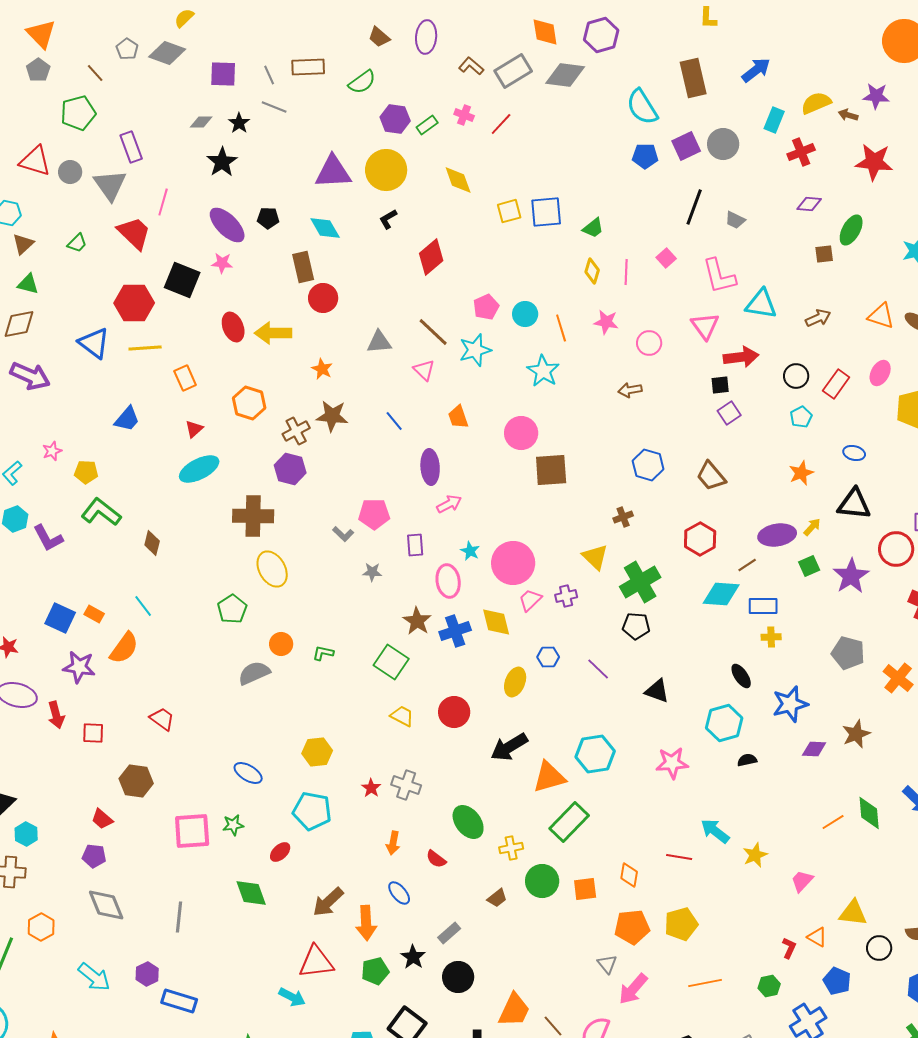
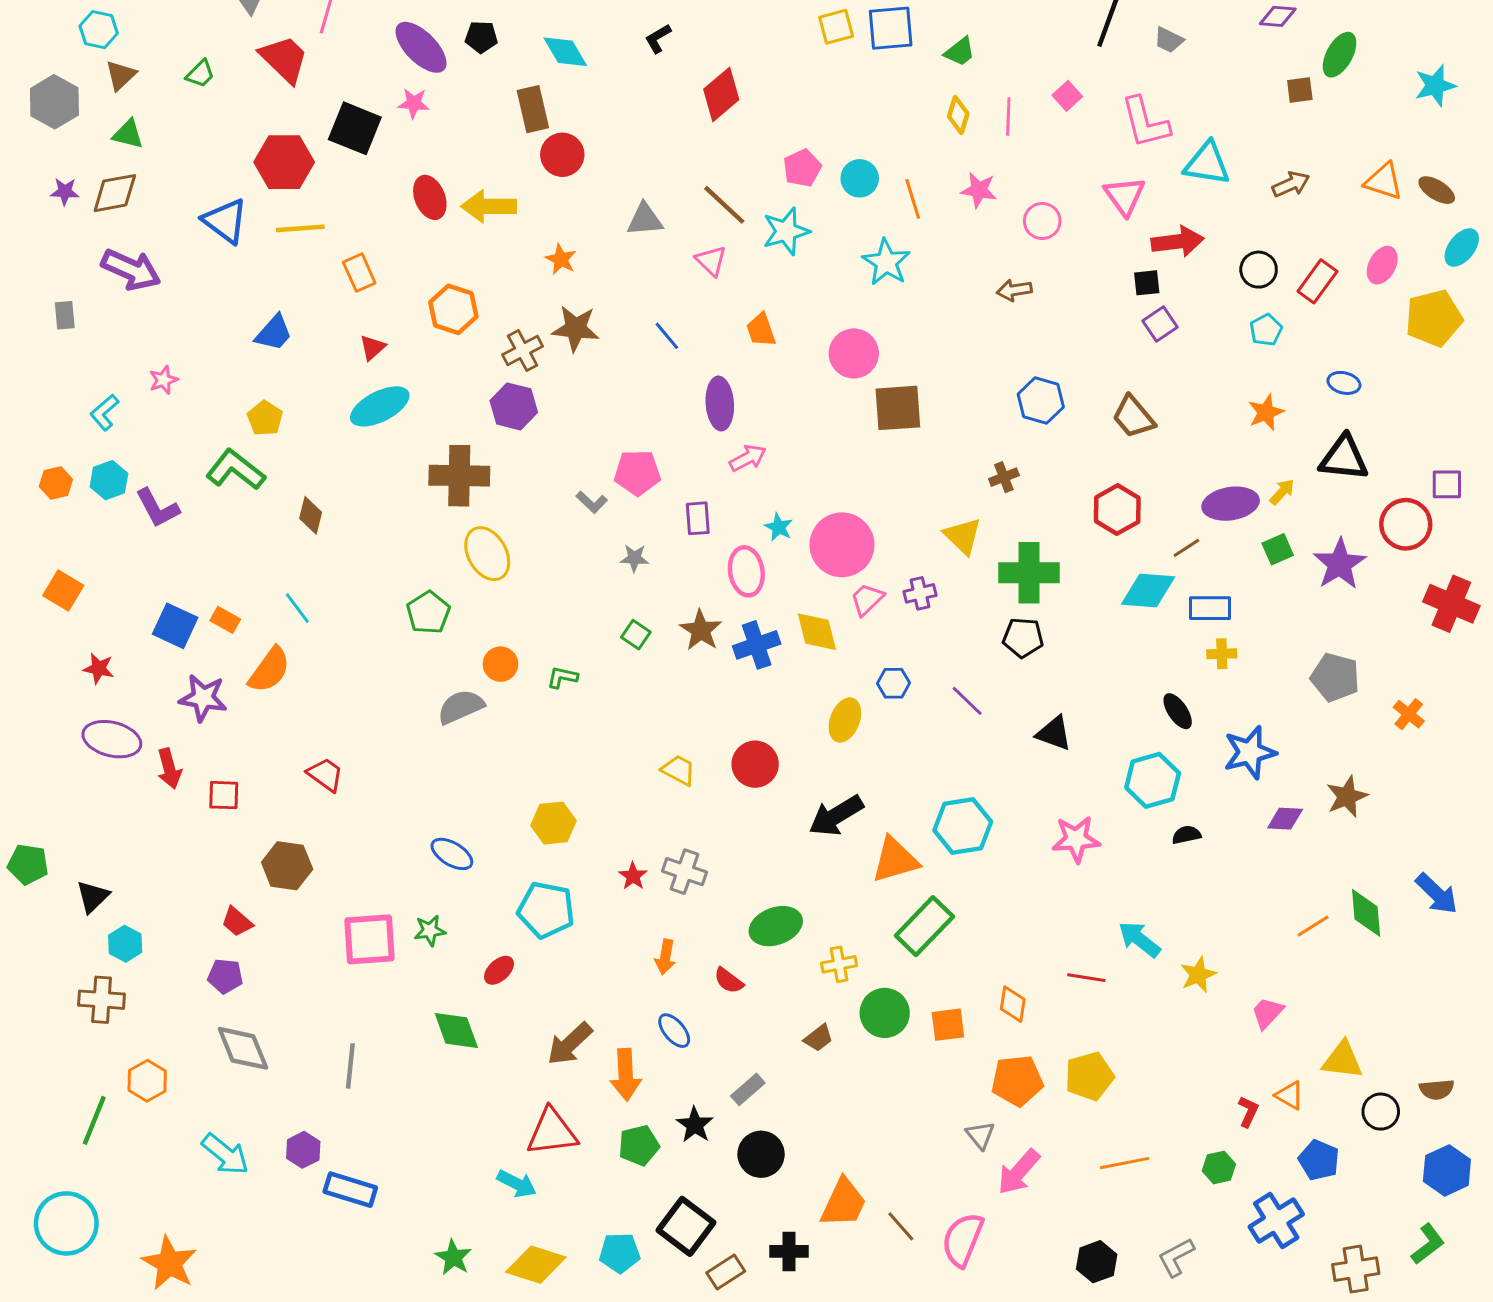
yellow pentagon: (86, 472) -> (265, 418), moved, turned 30
green cross: (640, 582) -> (1029, 573), turned 30
green square: (391, 662) -> (636, 635), moved, size x0.6
orange cross: (898, 678) -> (1409, 714), size x0.7
green ellipse: (468, 822) -> (776, 926), turned -72

